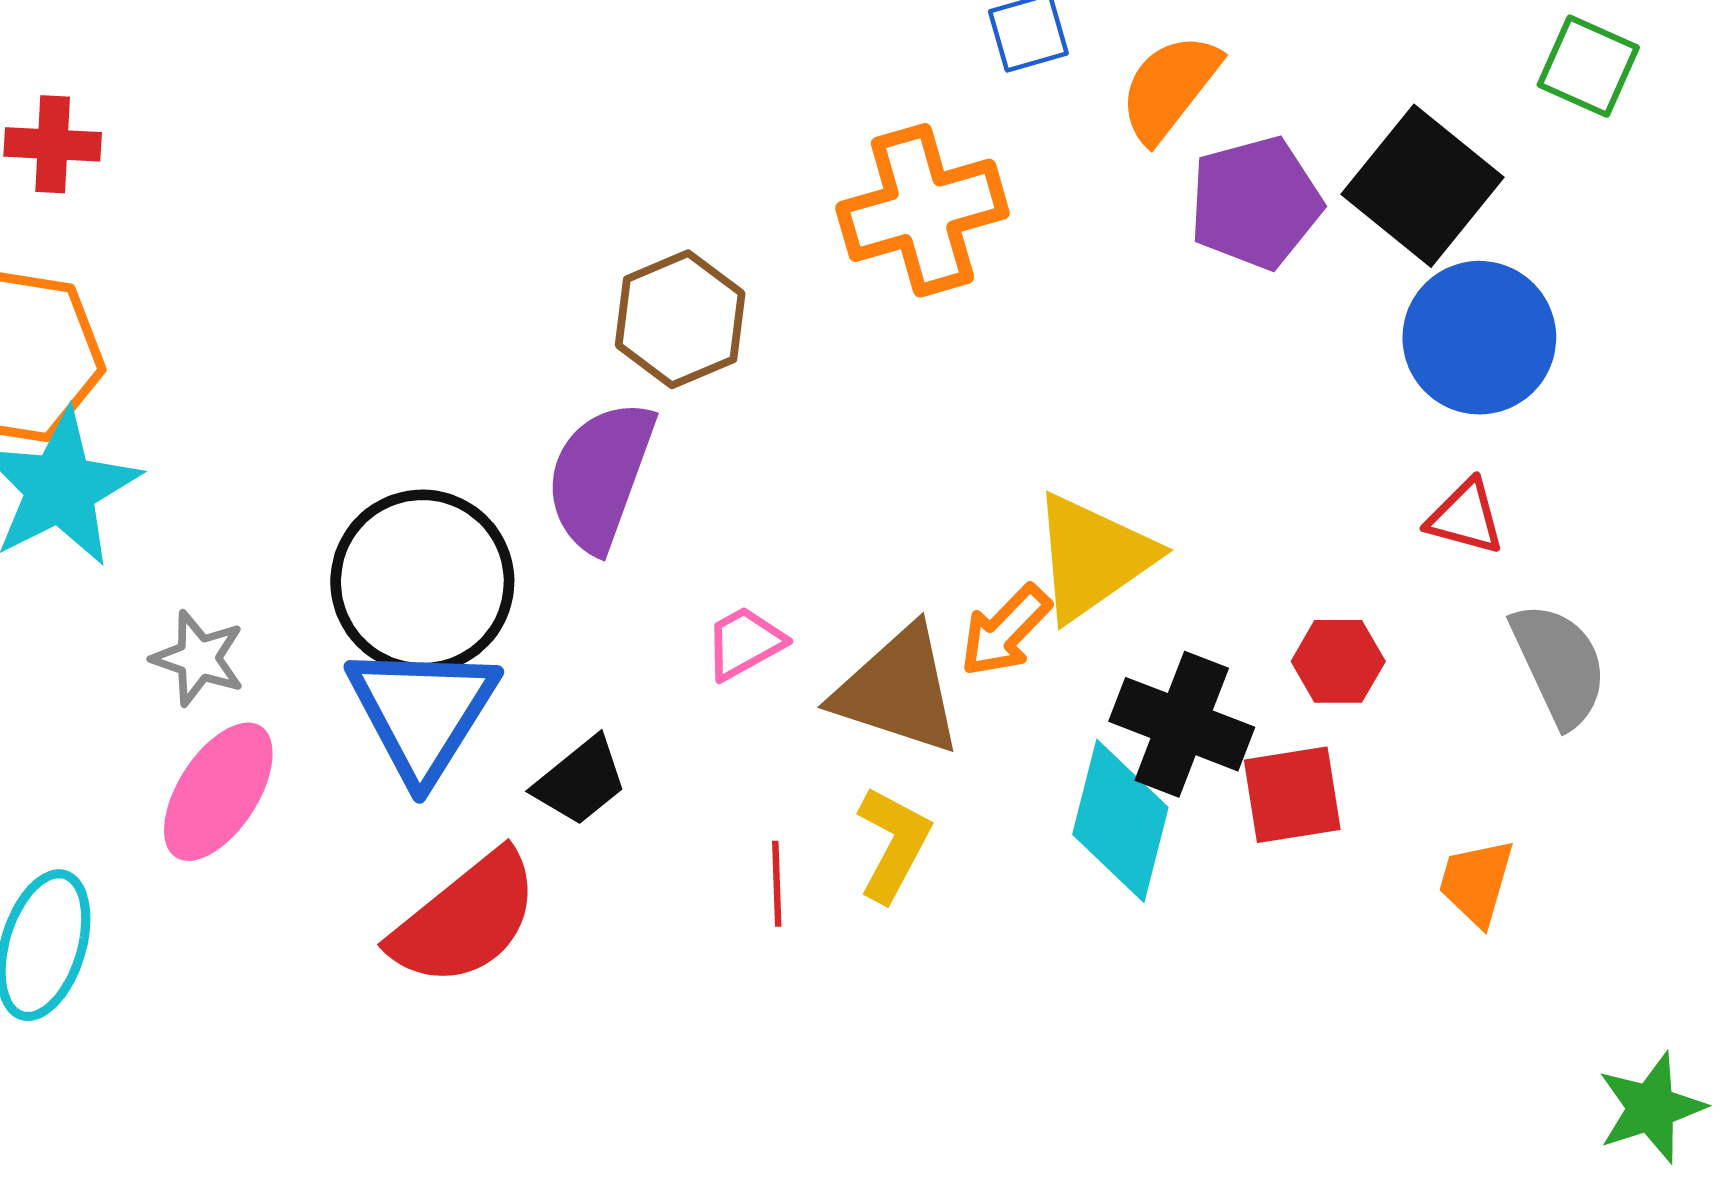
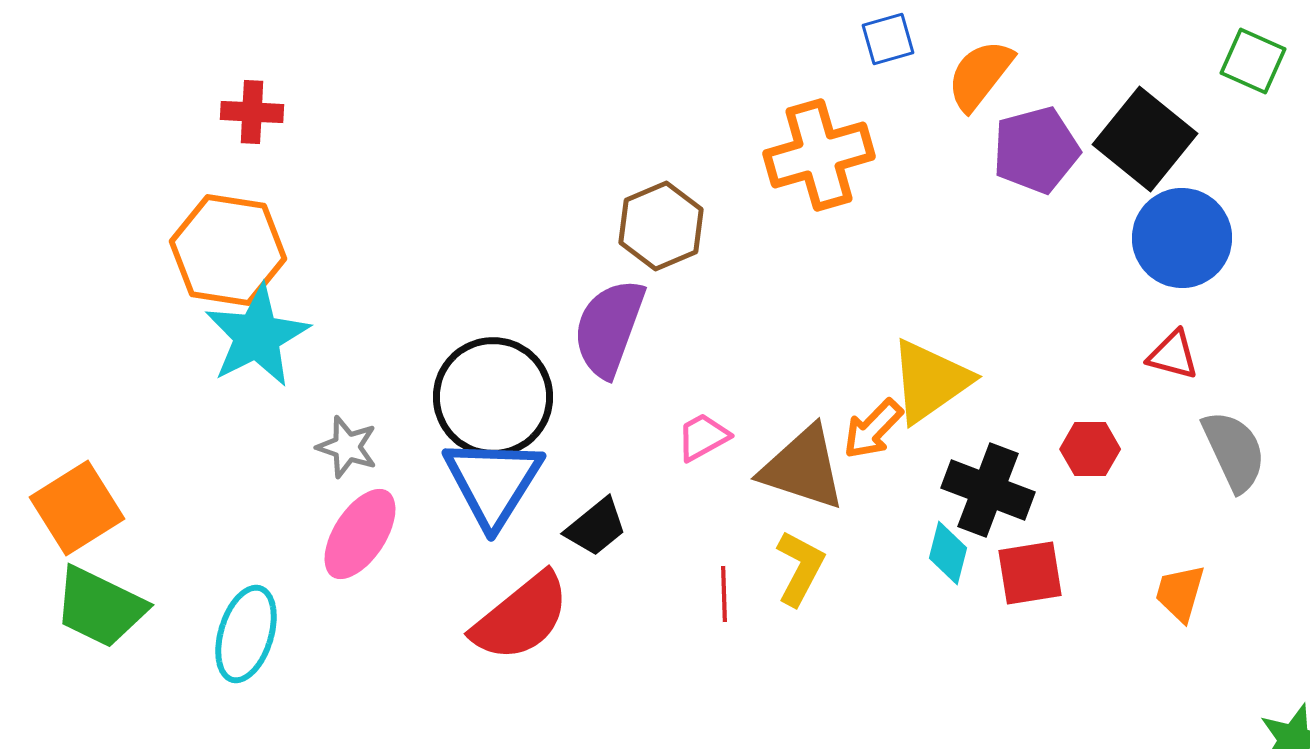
red square: (1292, 795) -> (1030, 573), moved
cyan diamond: (1120, 821) -> (948, 553), size x0.6

